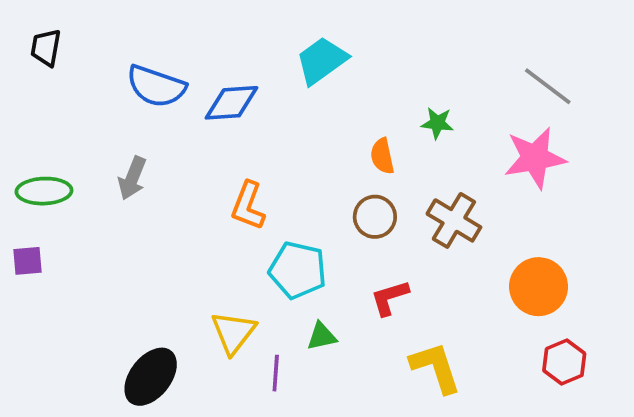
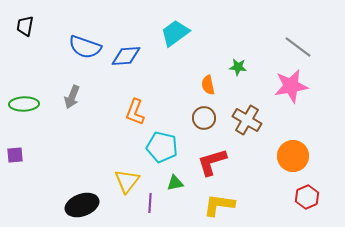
purple square: (27, 261) -> (15, 155), moved
red L-shape: (390, 298) -> (212, 162), size x1.4
yellow L-shape: (436, 368) -> (219, 205), moved, turned -64
black ellipse: (151, 377) -> (82, 205), turned 32

